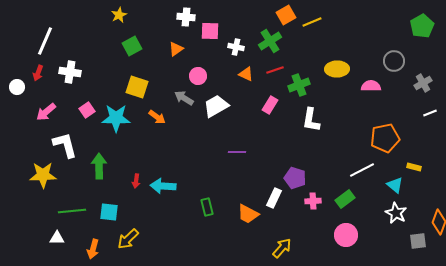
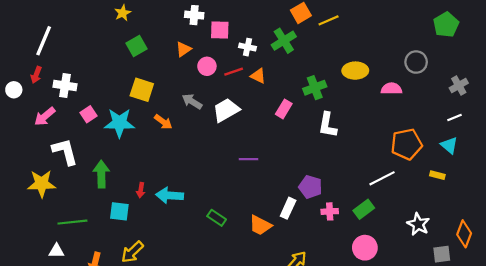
red line: (275, 70) -> (234, 72), moved
white cross: (70, 72) -> (65, 85), moved
pink circle: (198, 76) -> (207, 66), moved
gray cross: (423, 83) -> (459, 85), moved
cyan triangle: (395, 185) -> (449, 145), moved
green rectangle: (207, 207) -> (217, 218), turned -42
cyan square: (109, 212) -> (119, 211), moved

